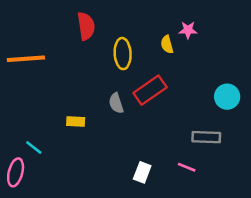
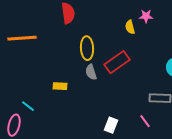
yellow ellipse: (123, 54) -> (87, 48), moved
pink line: (187, 167) -> (145, 121), turned 32

